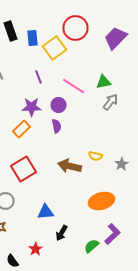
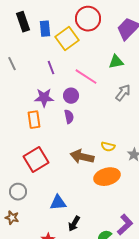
green triangle: (104, 82) -> (116, 62), moved
orange rectangle: (22, 129) -> (34, 120), turned -54
orange ellipse: (102, 201) -> (107, 177), moved

